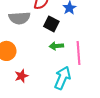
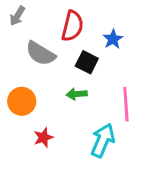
gray semicircle: (19, 18) -> (41, 54), turned 35
green arrow: (56, 46) -> (77, 94), moved

